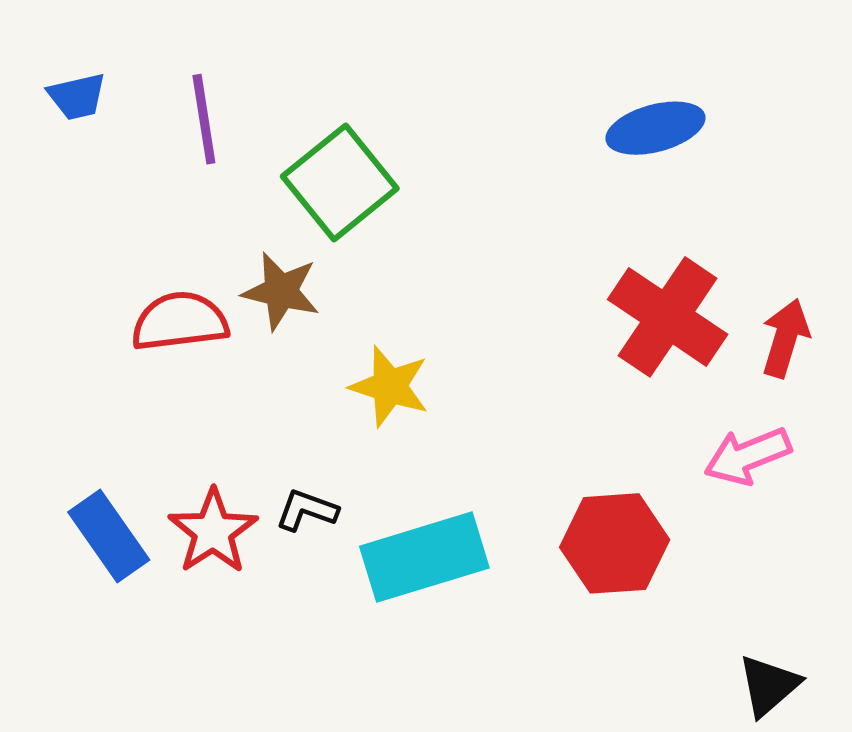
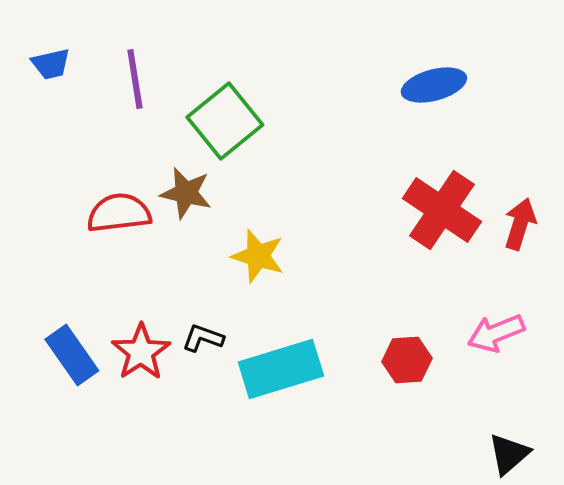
pink arrow: (748, 456) -> (496, 333), moved
red hexagon: (615, 543) -> (407, 360), size x0.7

